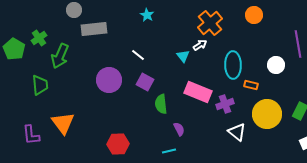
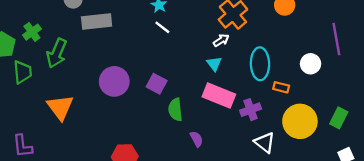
white line: (138, 55) -> (162, 27), moved
cyan triangle: (183, 56) -> (214, 64), moved
green trapezoid: (40, 85) -> (23, 72), moved
orange triangle: (63, 123) -> (60, 107), moved

